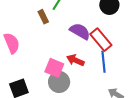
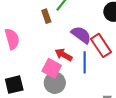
red arrow: (75, 60) -> (63, 55), moved
blue line: (103, 62) -> (85, 62), moved

